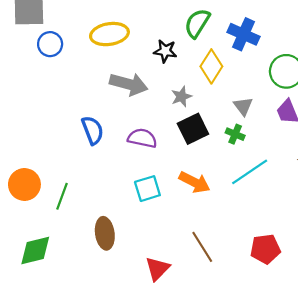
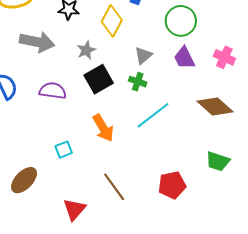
gray triangle: (243, 106) -> (143, 55), turned 30
orange arrow: (195, 182) -> (103, 128), turned 36
cyan square: (147, 189) -> (64, 150), moved, size x0.7
brown ellipse: (105, 233) -> (24, 180), turned 56

